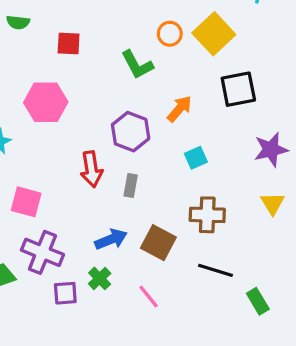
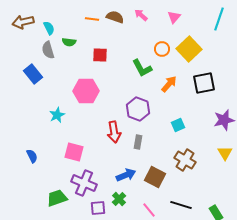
orange arrow: (180, 109) -> (169, 84), moved
brown cross: (207, 215) -> (185, 160), turned 30
black line: (215, 270) -> (181, 205), moved

